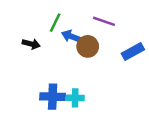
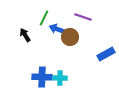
black arrow: (31, 44) -> (25, 35), turned -136
blue rectangle: (133, 51) -> (106, 54), moved

